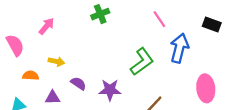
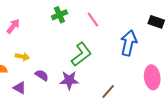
pink line: (159, 19) -> (93, 19), moved
green L-shape: (142, 62) -> (81, 54), moved
purple triangle: (53, 98) -> (20, 88), turned 32

